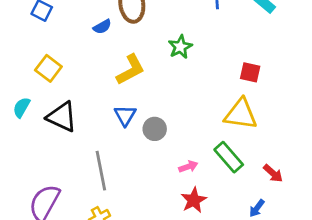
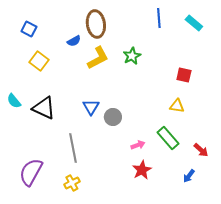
yellow square: (48, 68) -> (39, 61), moved
yellow L-shape: (130, 70) -> (98, 58), moved
cyan semicircle: (22, 107) -> (14, 101), turned -70
yellow triangle: (241, 114) -> (177, 106), size x0.6

